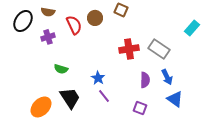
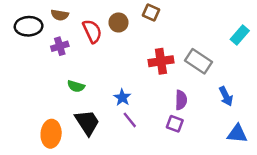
black ellipse: (23, 21) -> (29, 26), turned 55
blue arrow: (167, 77) -> (226, 96), moved
blue triangle: (175, 99) -> (237, 134), moved, turned -30
orange ellipse: (41, 107) -> (51, 134), turned -40
purple square: (140, 108) -> (175, 124), moved

